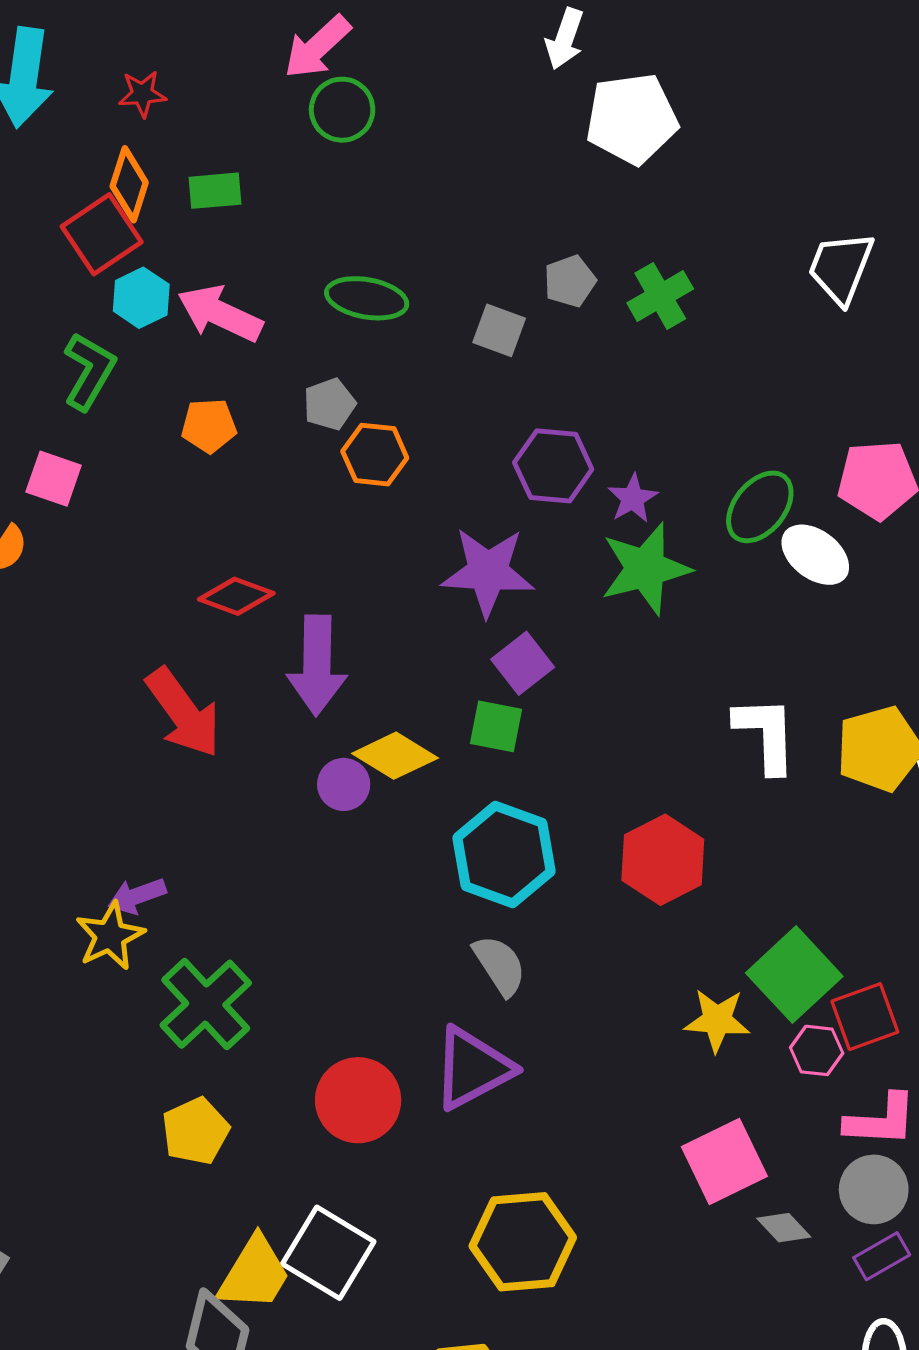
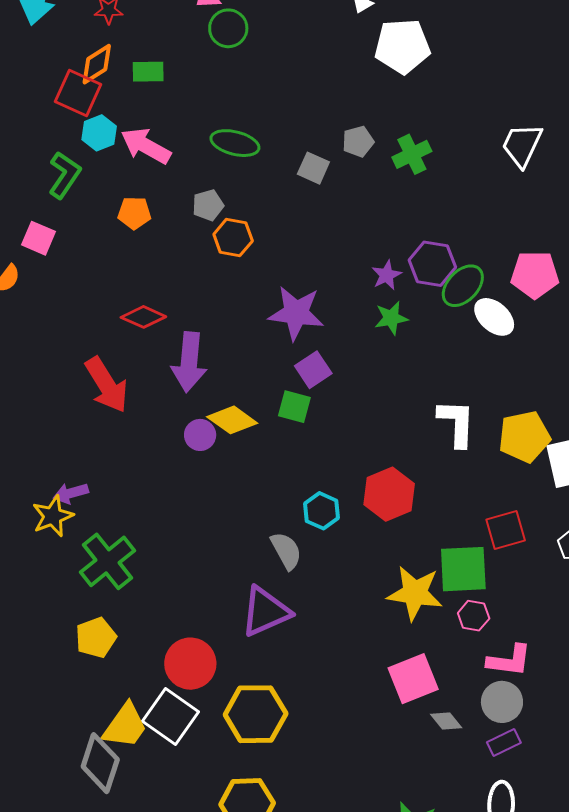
orange diamond: (129, 184) -> (97, 64), turned 36
red square: (102, 234) -> (78, 93), turned -36
purple hexagon: (553, 466) -> (432, 264), moved
green star: (645, 569) -> (391, 318), size x0.6
cyan hexagon: (504, 854) -> (322, 511), moved, size x0.6
green square: (794, 975) -> (463, 569), turned 36
red square: (865, 1017) -> (506, 530), moved
yellow star: (717, 1020) -> (415, 593), size x1.4
red circle: (358, 1100) -> (190, 664), moved
yellow hexagon: (523, 1242) -> (256, 714), moved

